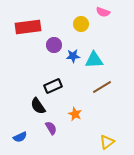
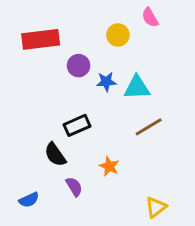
pink semicircle: (103, 12) -> (150, 17), turned 40

